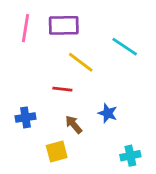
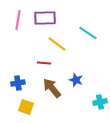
brown arrow: (74, 125) -> (52, 88), size x1.5
yellow square: (57, 151) -> (26, 107), moved, turned 35
cyan cross: (130, 156) -> (100, 102), moved

